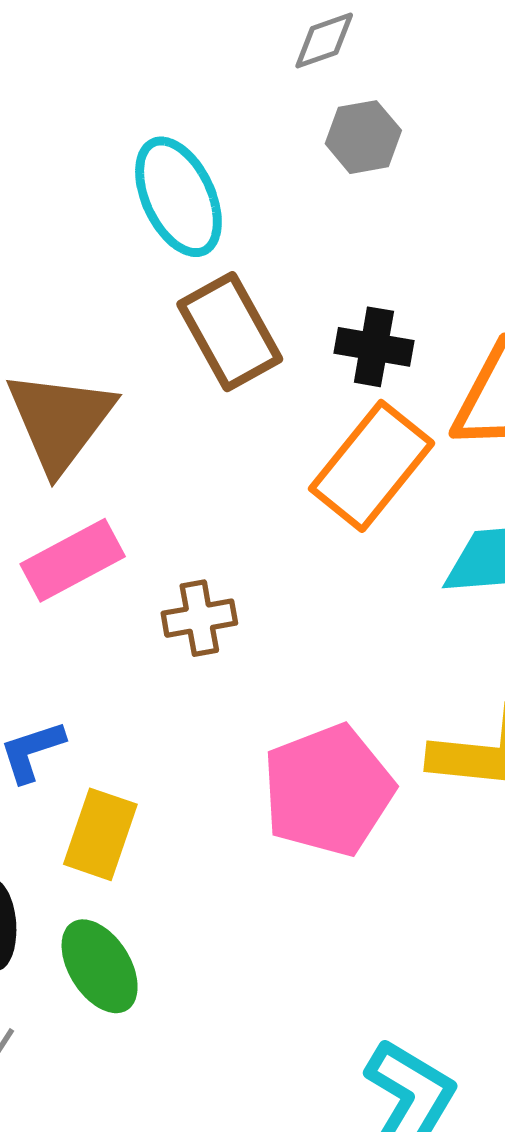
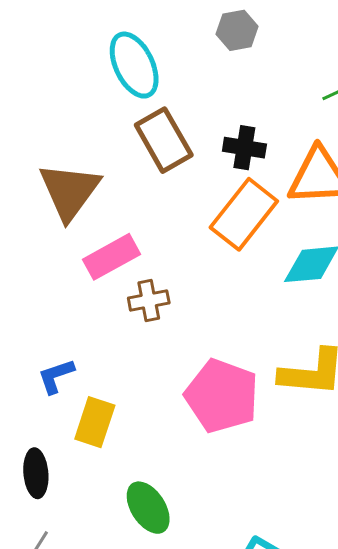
pink rectangle: (73, 560) -> (112, 257), moved
pink pentagon: (328, 790) -> (222, 396), turned -30
green ellipse: (100, 966) -> (148, 508), moved

